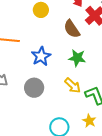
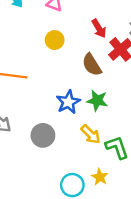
blue star: (41, 56) -> (68, 102), moved
yellow star: (89, 121) -> (100, 177), moved

